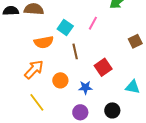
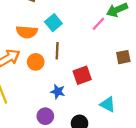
pink line: (93, 23) -> (98, 24), moved
orange circle: (60, 80) -> (36, 62), moved

